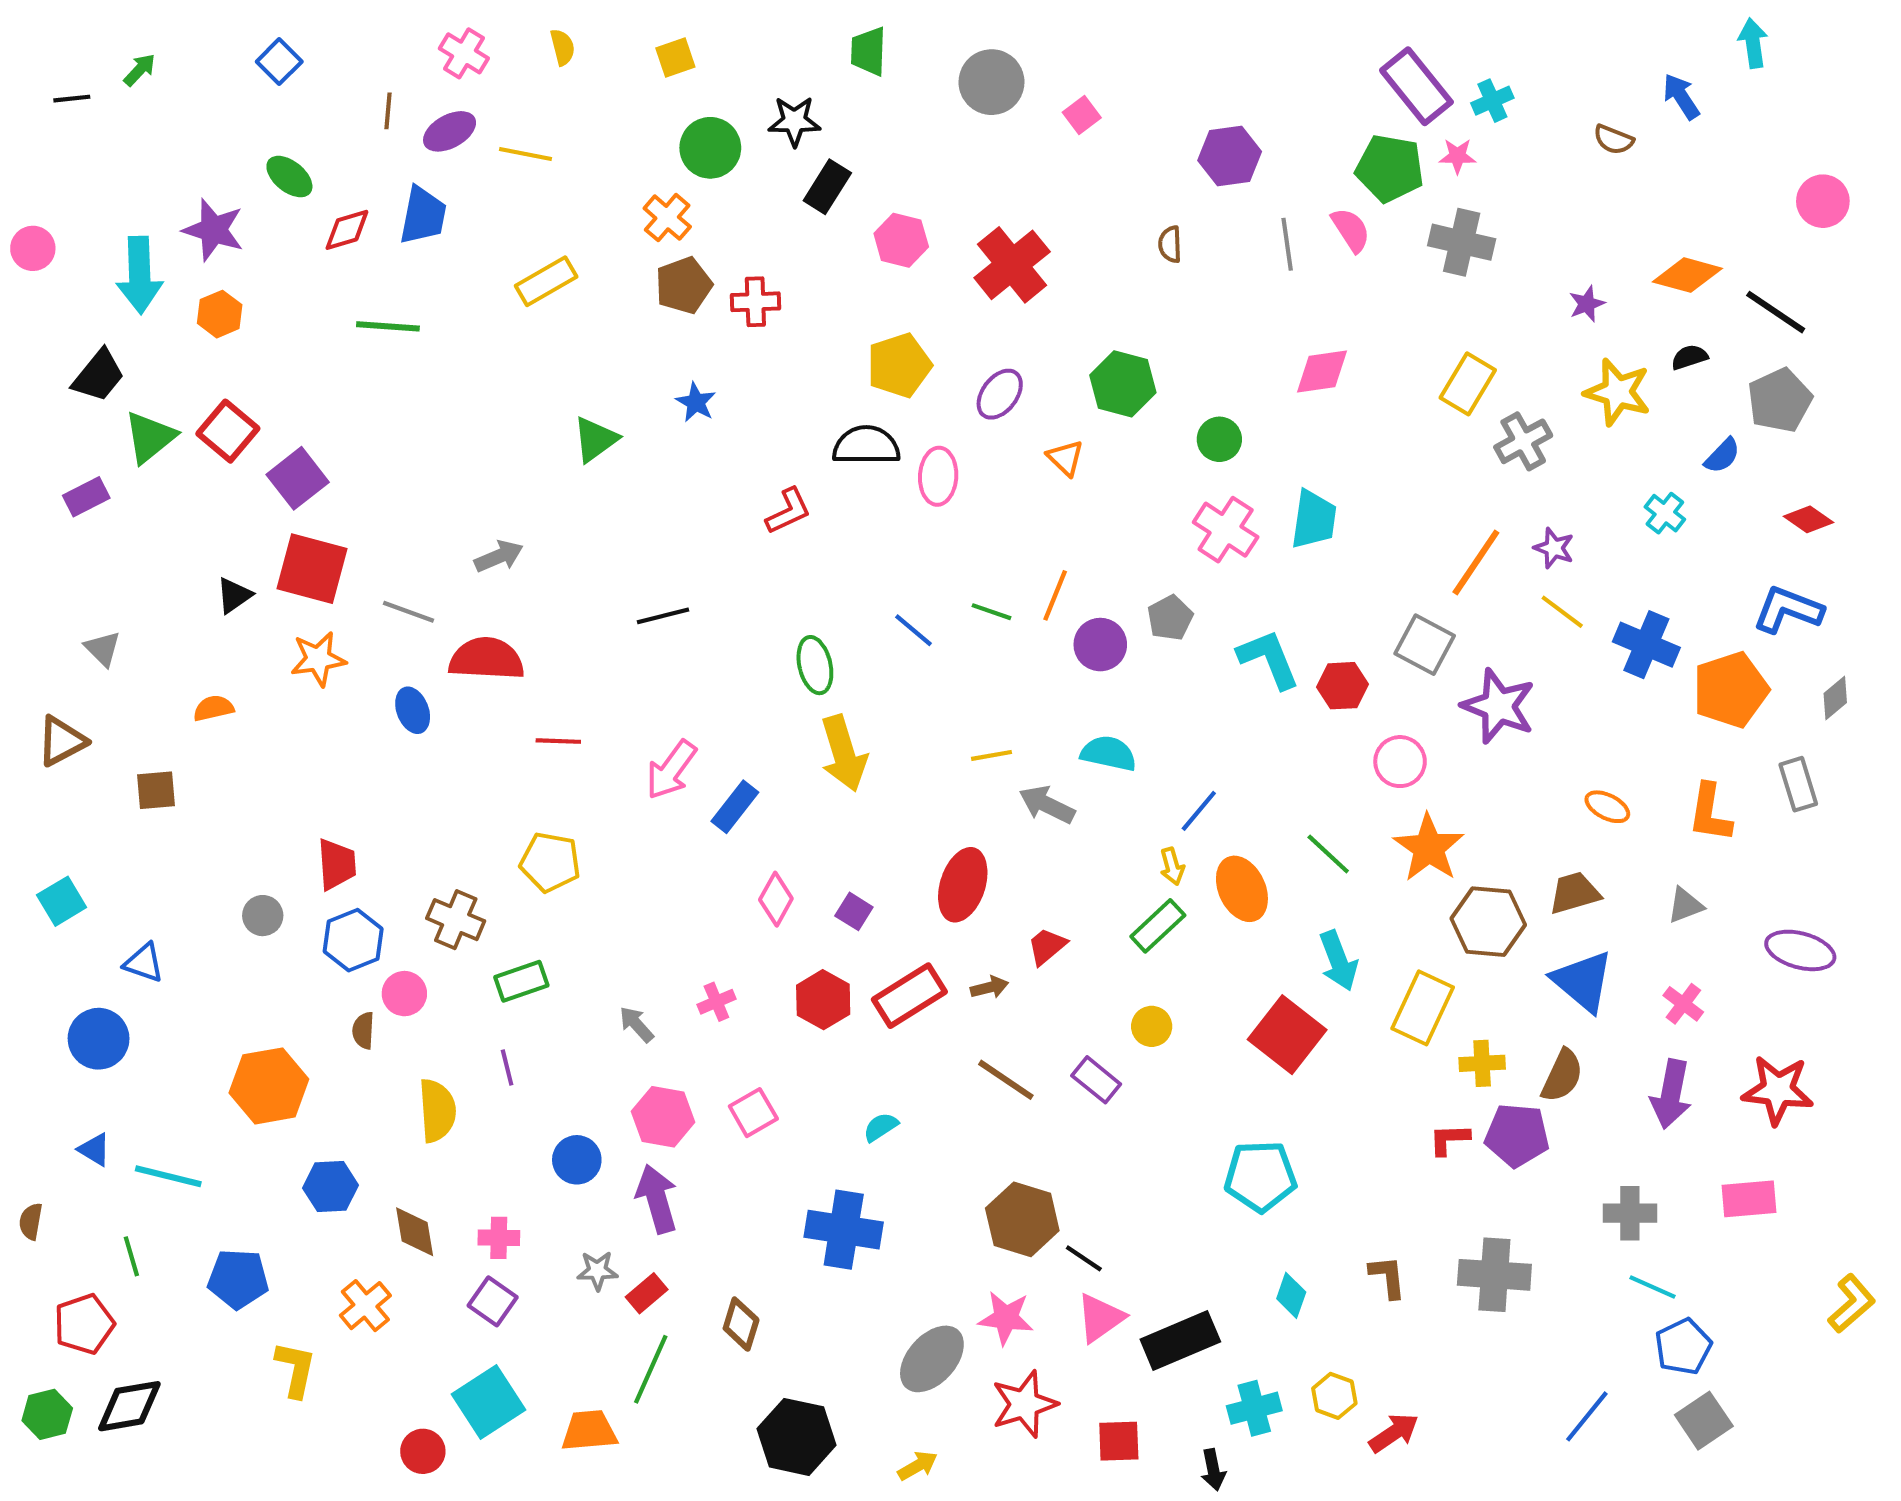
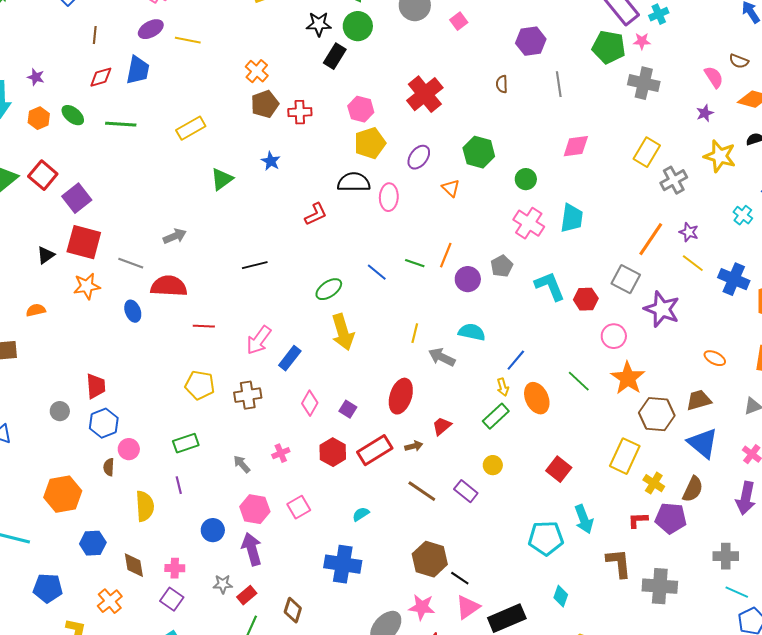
brown line: (388, 111) -> (95, 35), moved
brown semicircle: (1613, 140) -> (739, 61), moved
green circle: (710, 148) -> (358, 26), moved
green ellipse: (289, 177) -> (73, 115), moved
purple star: (213, 230) -> (36, 77), size x0.6
pink semicircle: (1351, 230) -> (714, 77), moved
pink hexagon: (901, 240) -> (361, 109), moved
yellow rectangle: (546, 281) -> (191, 128), moved
green ellipse: (815, 665) -> (329, 289), turned 68
yellow line: (991, 755) -> (415, 333), turned -66
brown cross: (456, 920) -> (248, 395), moved, turned -32
cyan arrow: (1338, 961) -> (584, 519), moved
red square: (1287, 1035) -> (559, 469), size x0.7
yellow cross: (1482, 1063) -> (654, 483), turned 35
brown L-shape: (1388, 1277) -> (619, 563), moved, size x1.4

